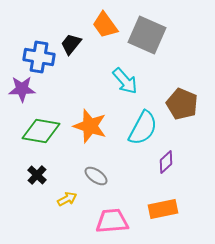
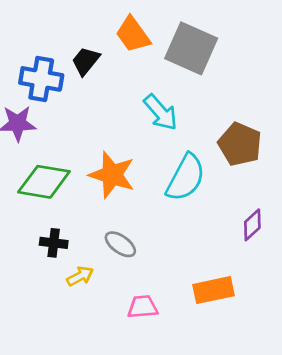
purple diamond: (166, 162) -> (252, 225), moved
black cross: (37, 175) -> (54, 243), moved, turned -36
pink trapezoid: (112, 221) -> (143, 307), size x0.7

